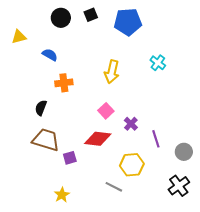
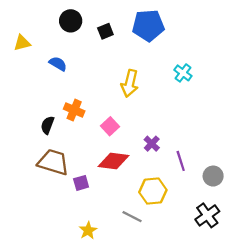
black square: (91, 15) -> (105, 31), moved
orange cross: (64, 83) -> (74, 110), moved, turned 30
pink square: (106, 111) -> (110, 126), moved
yellow star: (62, 195) -> (88, 230), moved

